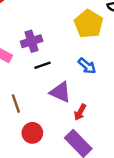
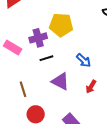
yellow pentagon: (89, 24) -> (61, 25), moved, turned -30
red arrow: (80, 112) -> (91, 87), moved

